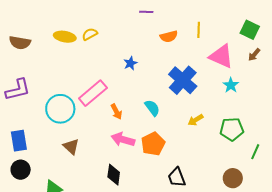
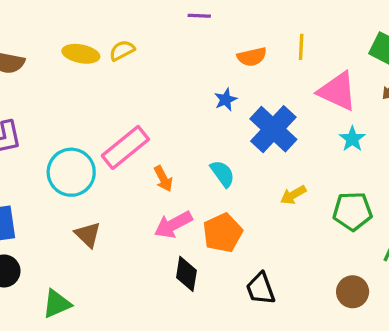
purple line: (146, 12) -> (199, 16), moved
blue star: (130, 63) -> (226, 100), moved
pink arrow: (123, 139) -> (173, 225), turned -45
black diamond: (114, 175) -> (186, 274), moved

